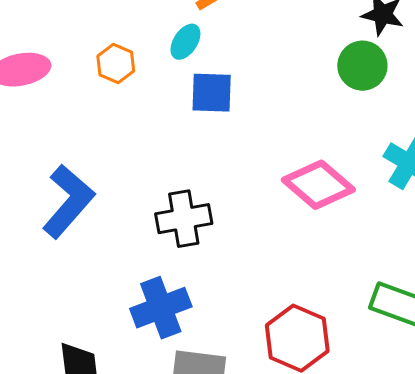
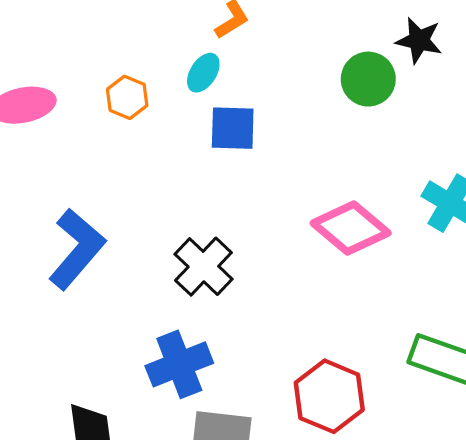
green circle: (362, 66) -> (368, 79), moved
black cross: (184, 219) -> (203, 267), turned -36

